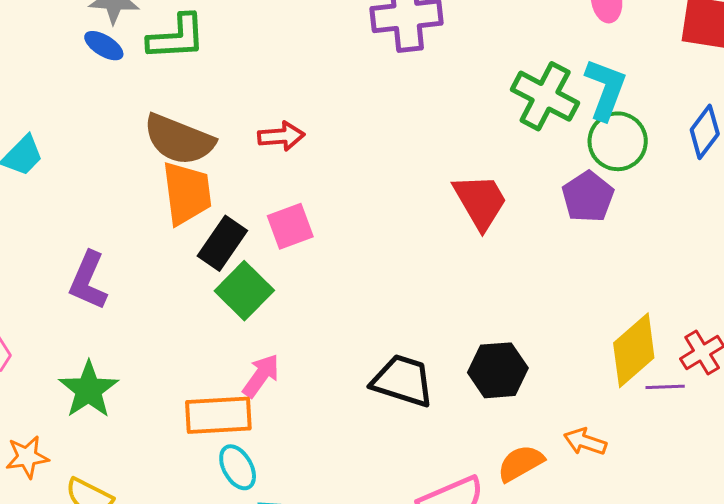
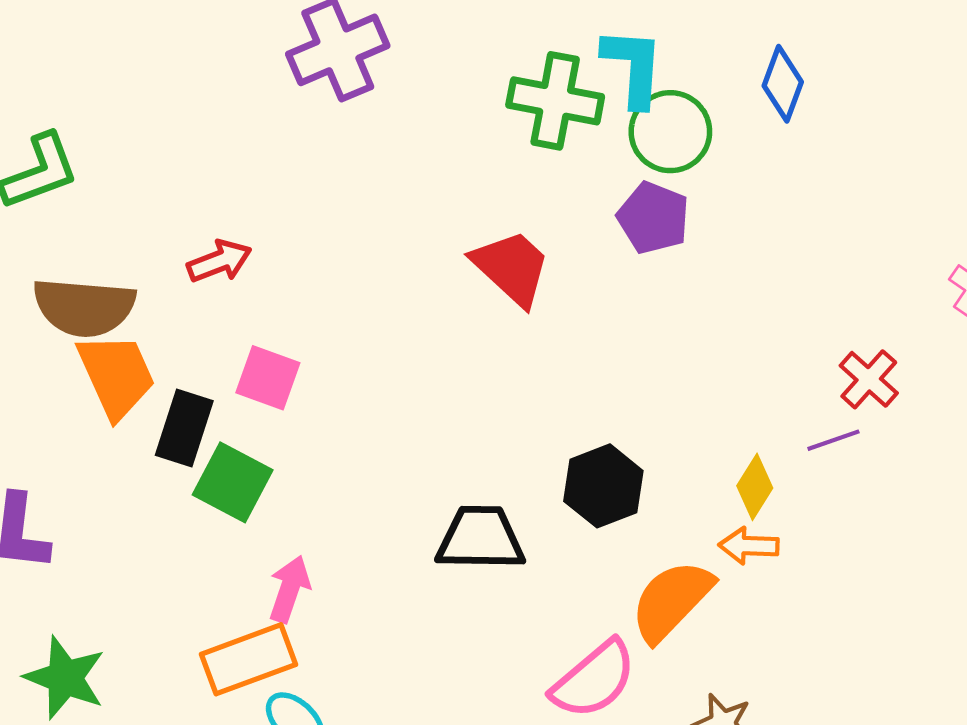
pink square: (290, 226) -> (268, 378), turned -33
yellow diamond: (634, 350) -> (755, 487), moved, size x0.6
orange semicircle: (521, 463) -> (671, 601), size x1.4

